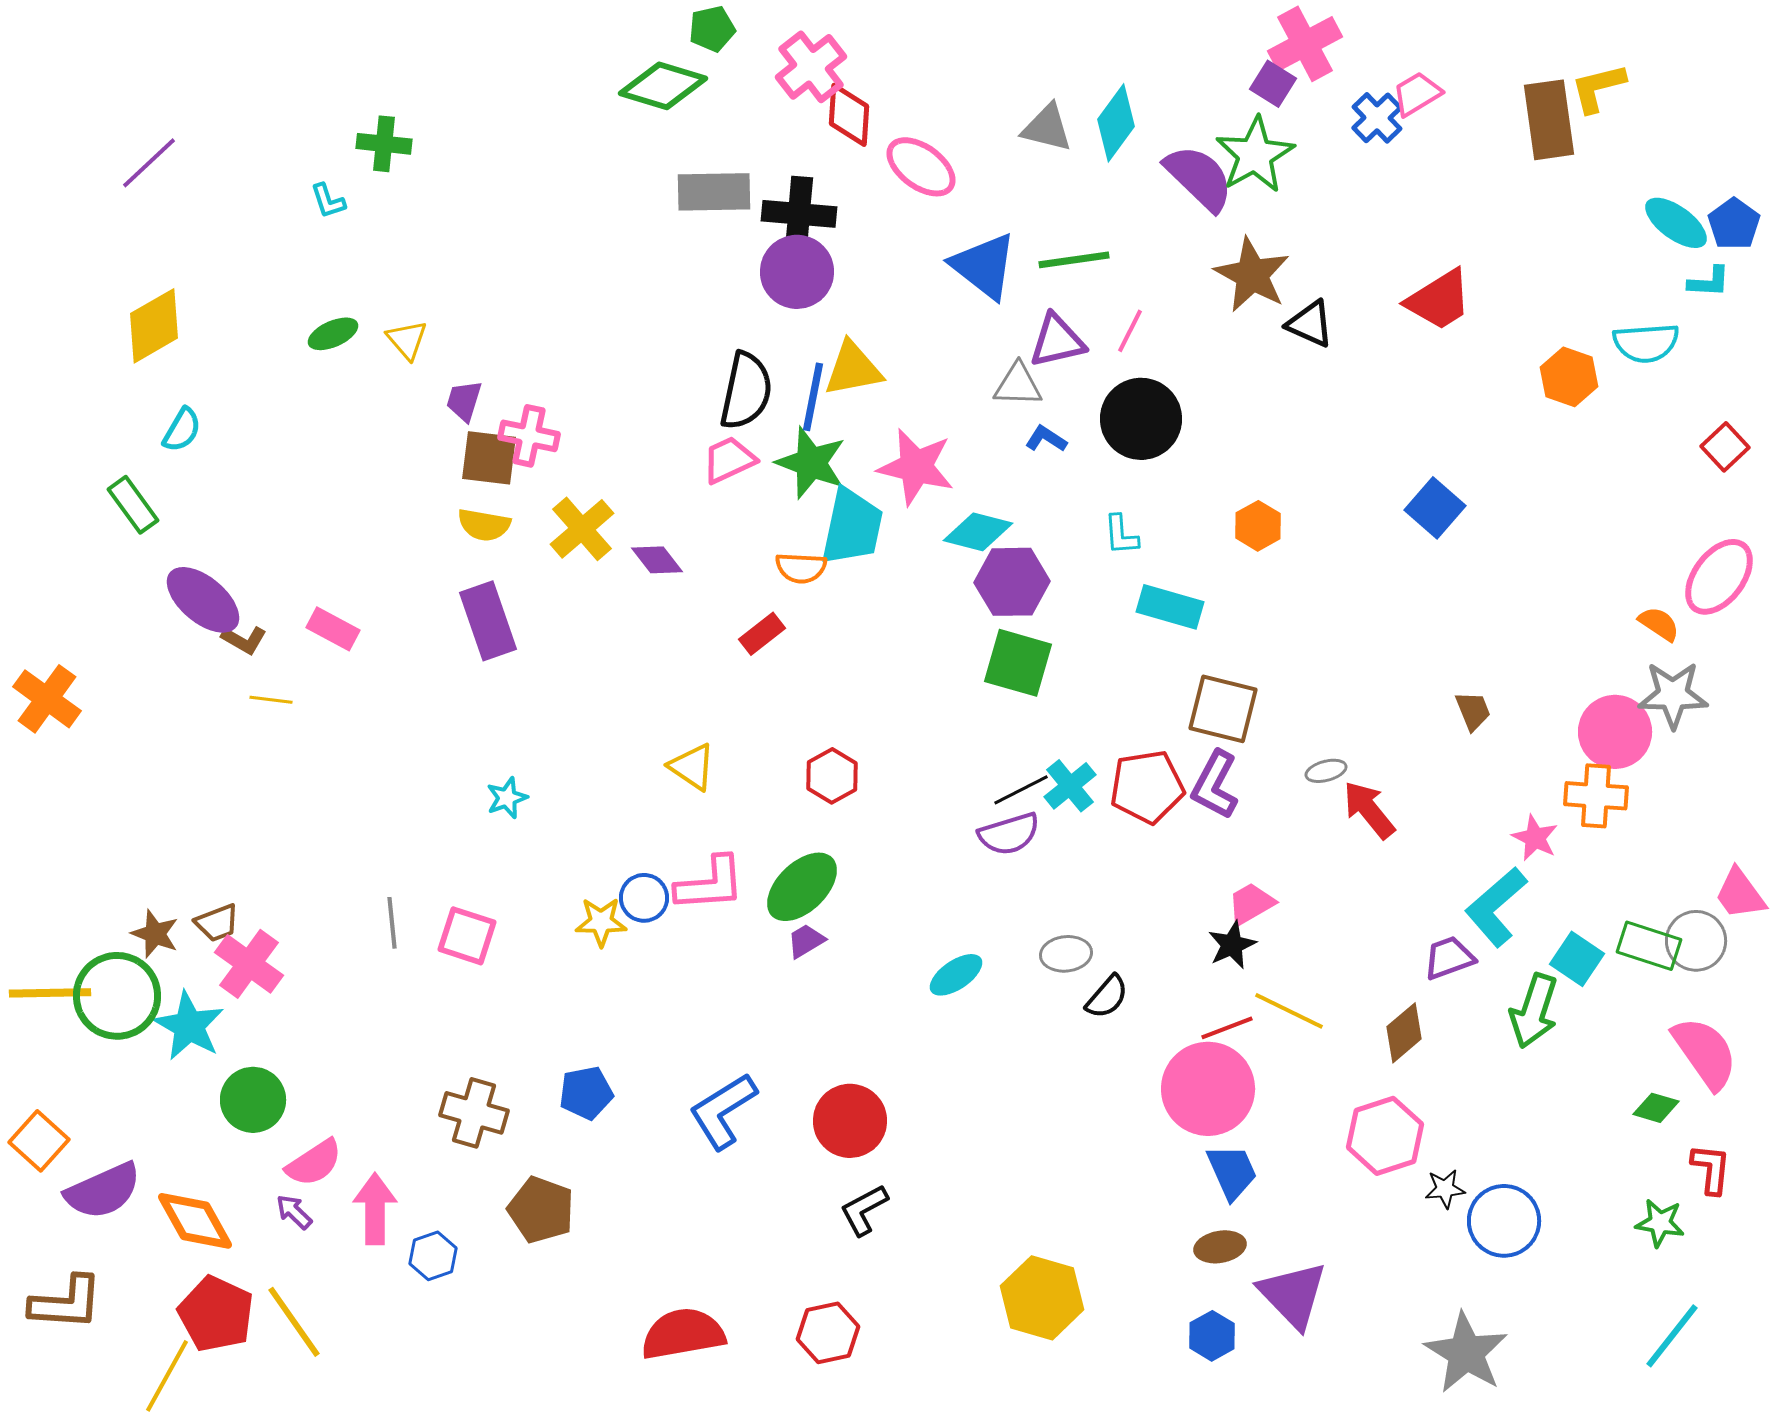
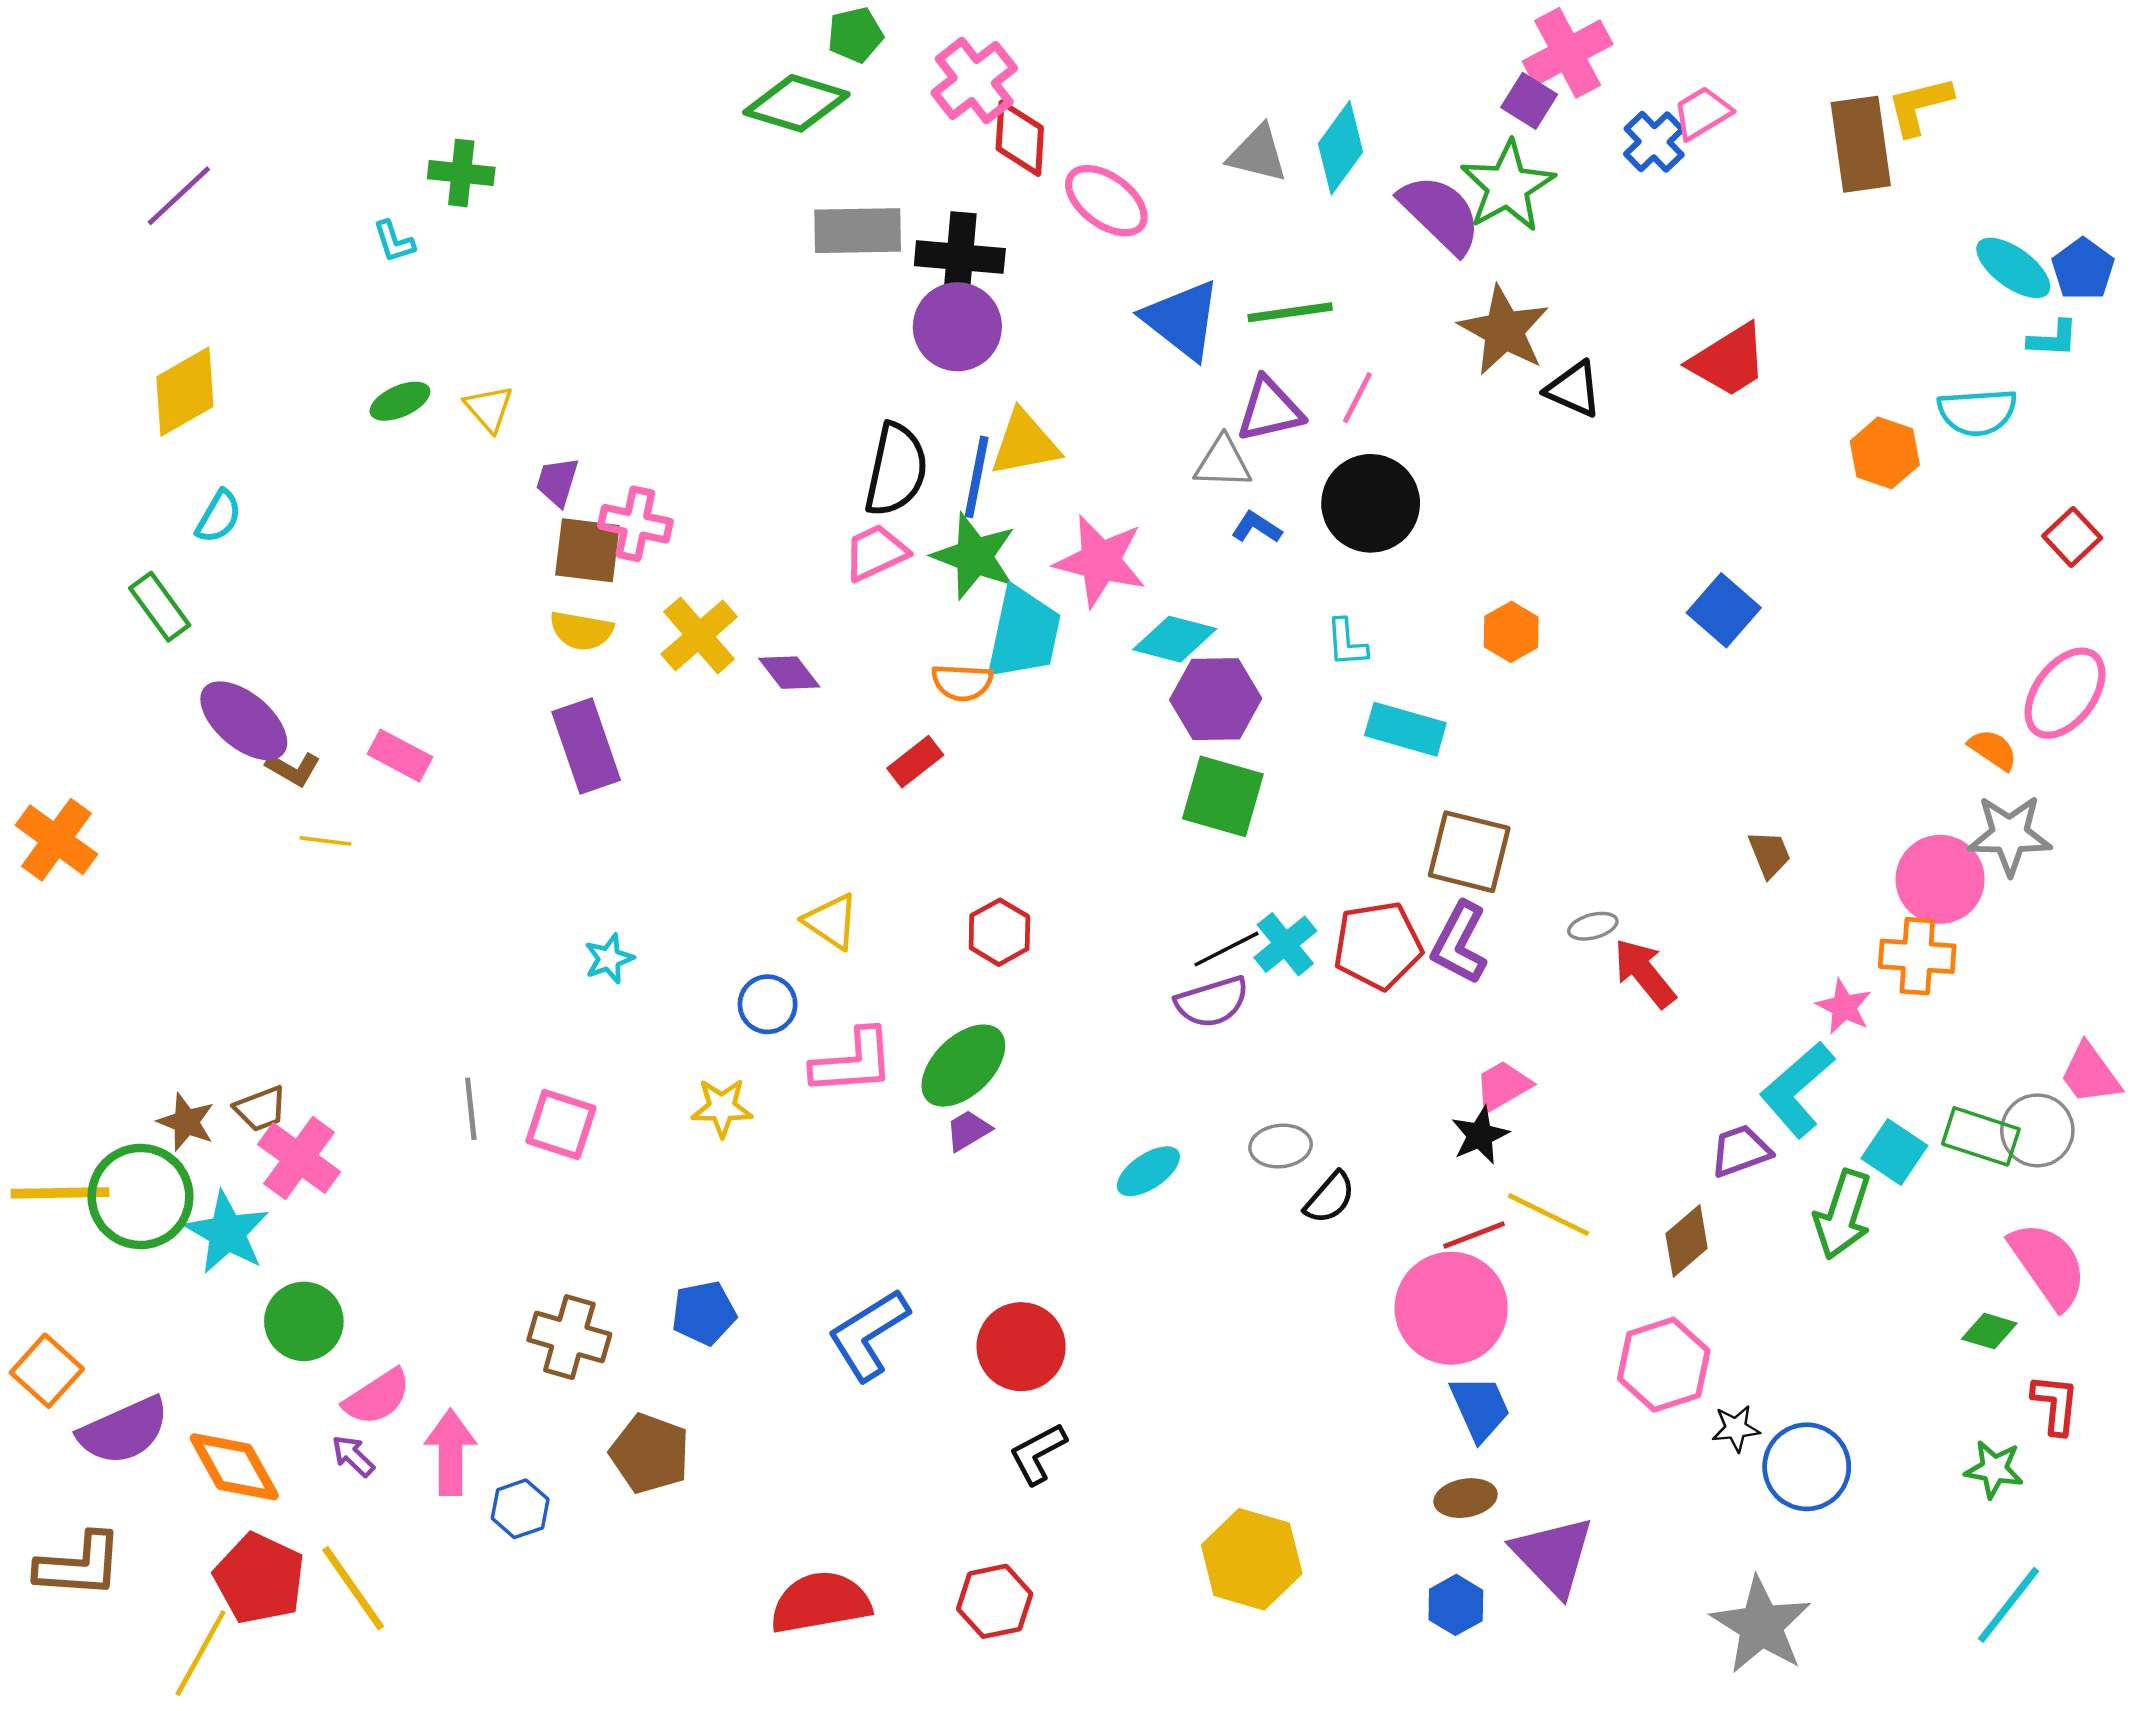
blue circle: (644, 898) -> (768, 1004), moved

